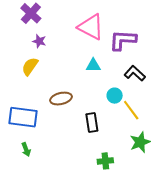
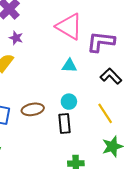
cyan circle: (115, 96) -> (69, 102), moved
brown ellipse: (61, 99) -> (33, 109), moved

